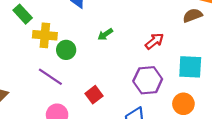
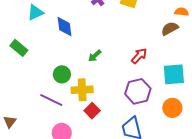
yellow cross: (45, 35) -> (82, 90), moved

